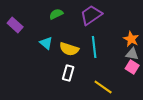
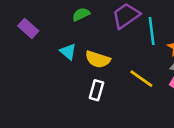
cyan line: (94, 47) -> (152, 31), moved
yellow line: (103, 87) -> (141, 79), moved

